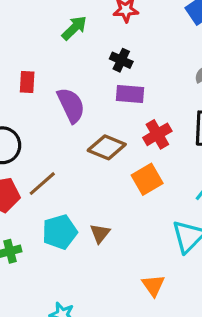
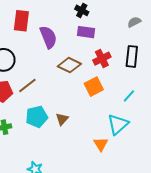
red rectangle: (27, 82) -> (21, 21), size x1.5
orange triangle: (153, 285) -> (101, 144), moved

